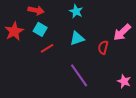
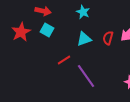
red semicircle: (103, 47) -> (108, 38), moved
red line: (47, 48) -> (64, 60), moved

